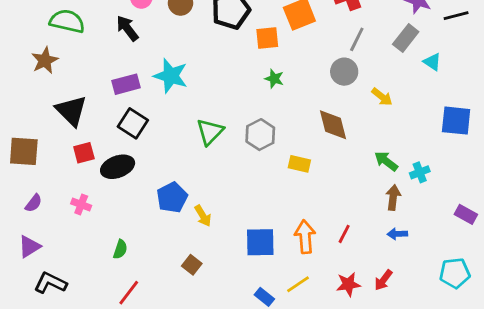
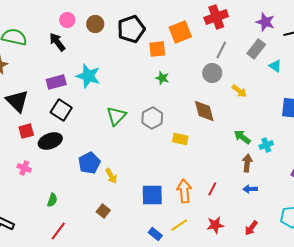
red arrow: (383, 280) -> (251, 228), moved

